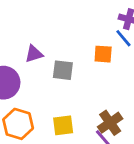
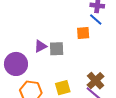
purple triangle: (34, 54) -> (40, 46), moved

